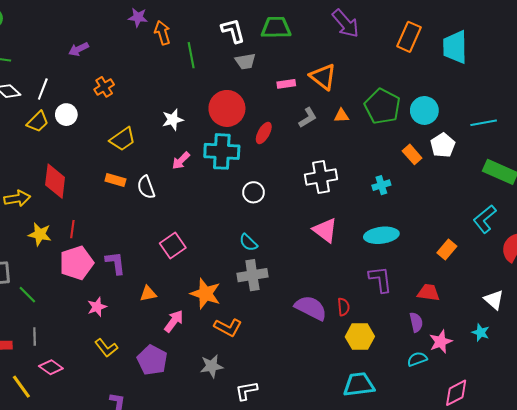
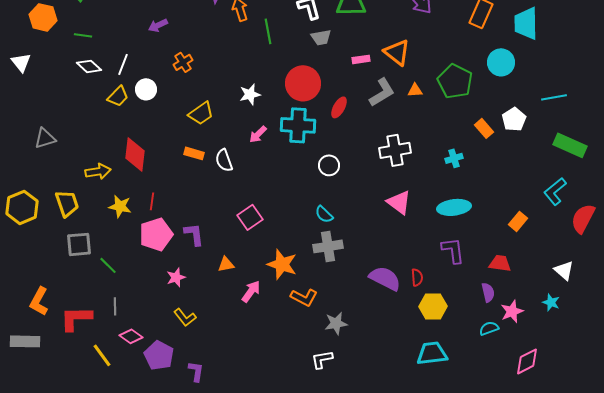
cyan circle: (424, 110) -> (501, 62), moved
gray L-shape: (308, 118) -> (382, 92), size x1.4
purple pentagon: (152, 360) -> (159, 355), moved
gray star: (212, 366) -> (336, 323), moved

